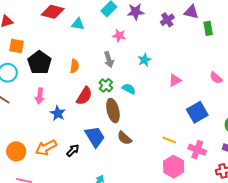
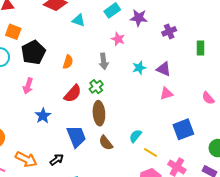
purple triangle: (191, 12) -> (164, 69), moved
green rectangle: (208, 28) -> (201, 48), moved
cyan semicircle: (129, 89) -> (135, 136), moved, turned -88
blue star: (58, 113) -> (43, 116), moved
orange arrow: (46, 148) -> (26, 159), moved, turned -135
black arrow: (73, 150) -> (57, 160), moved

